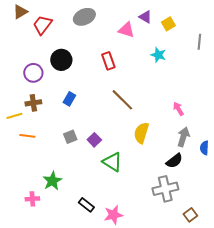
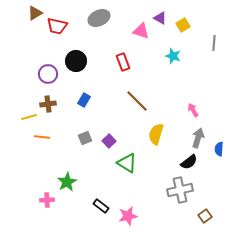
red trapezoid: (42, 25) -> (57, 26), turned -115

